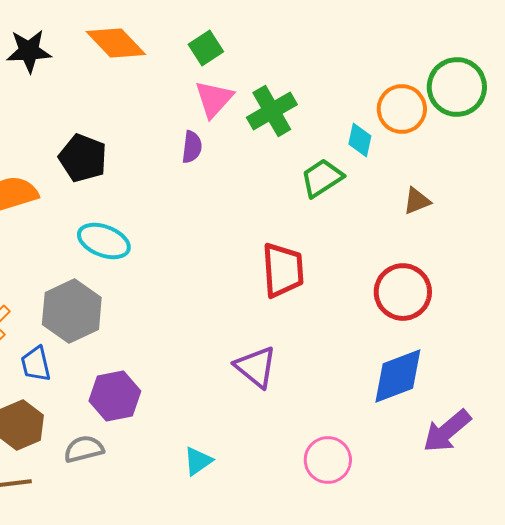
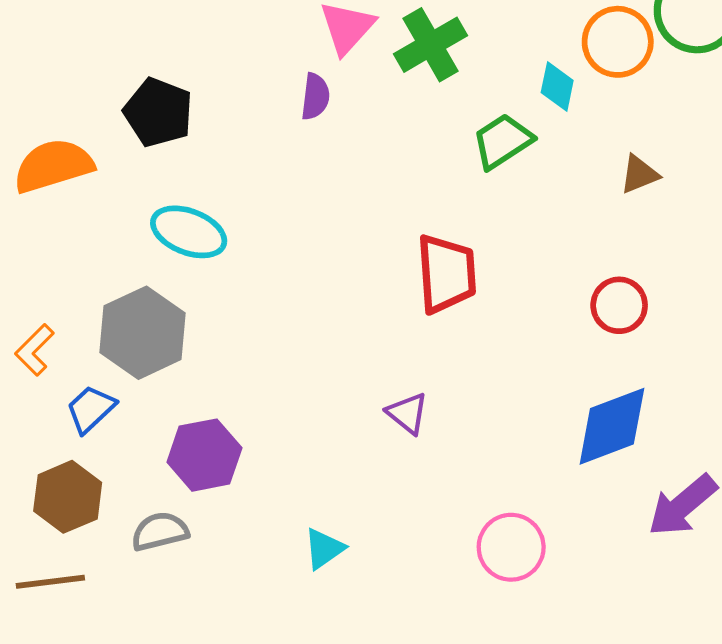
red circle: (403, 292) -> (619, 305), size x0.7
blue trapezoid: (36, 364) -> (91, 409), turned 60
purple triangle: (256, 367) -> (407, 413), size x0.7

